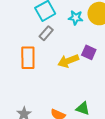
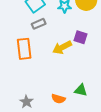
gray rectangle: (46, 33) -> (39, 24), turned 32

